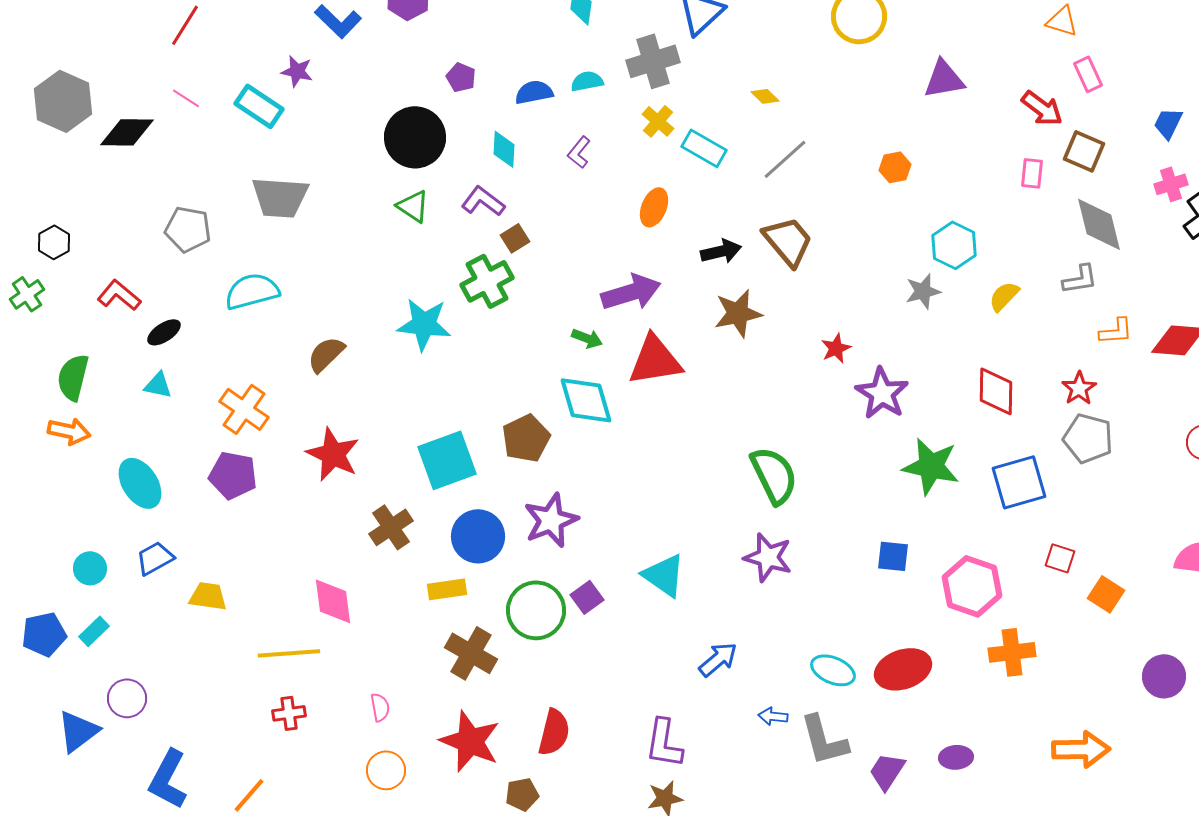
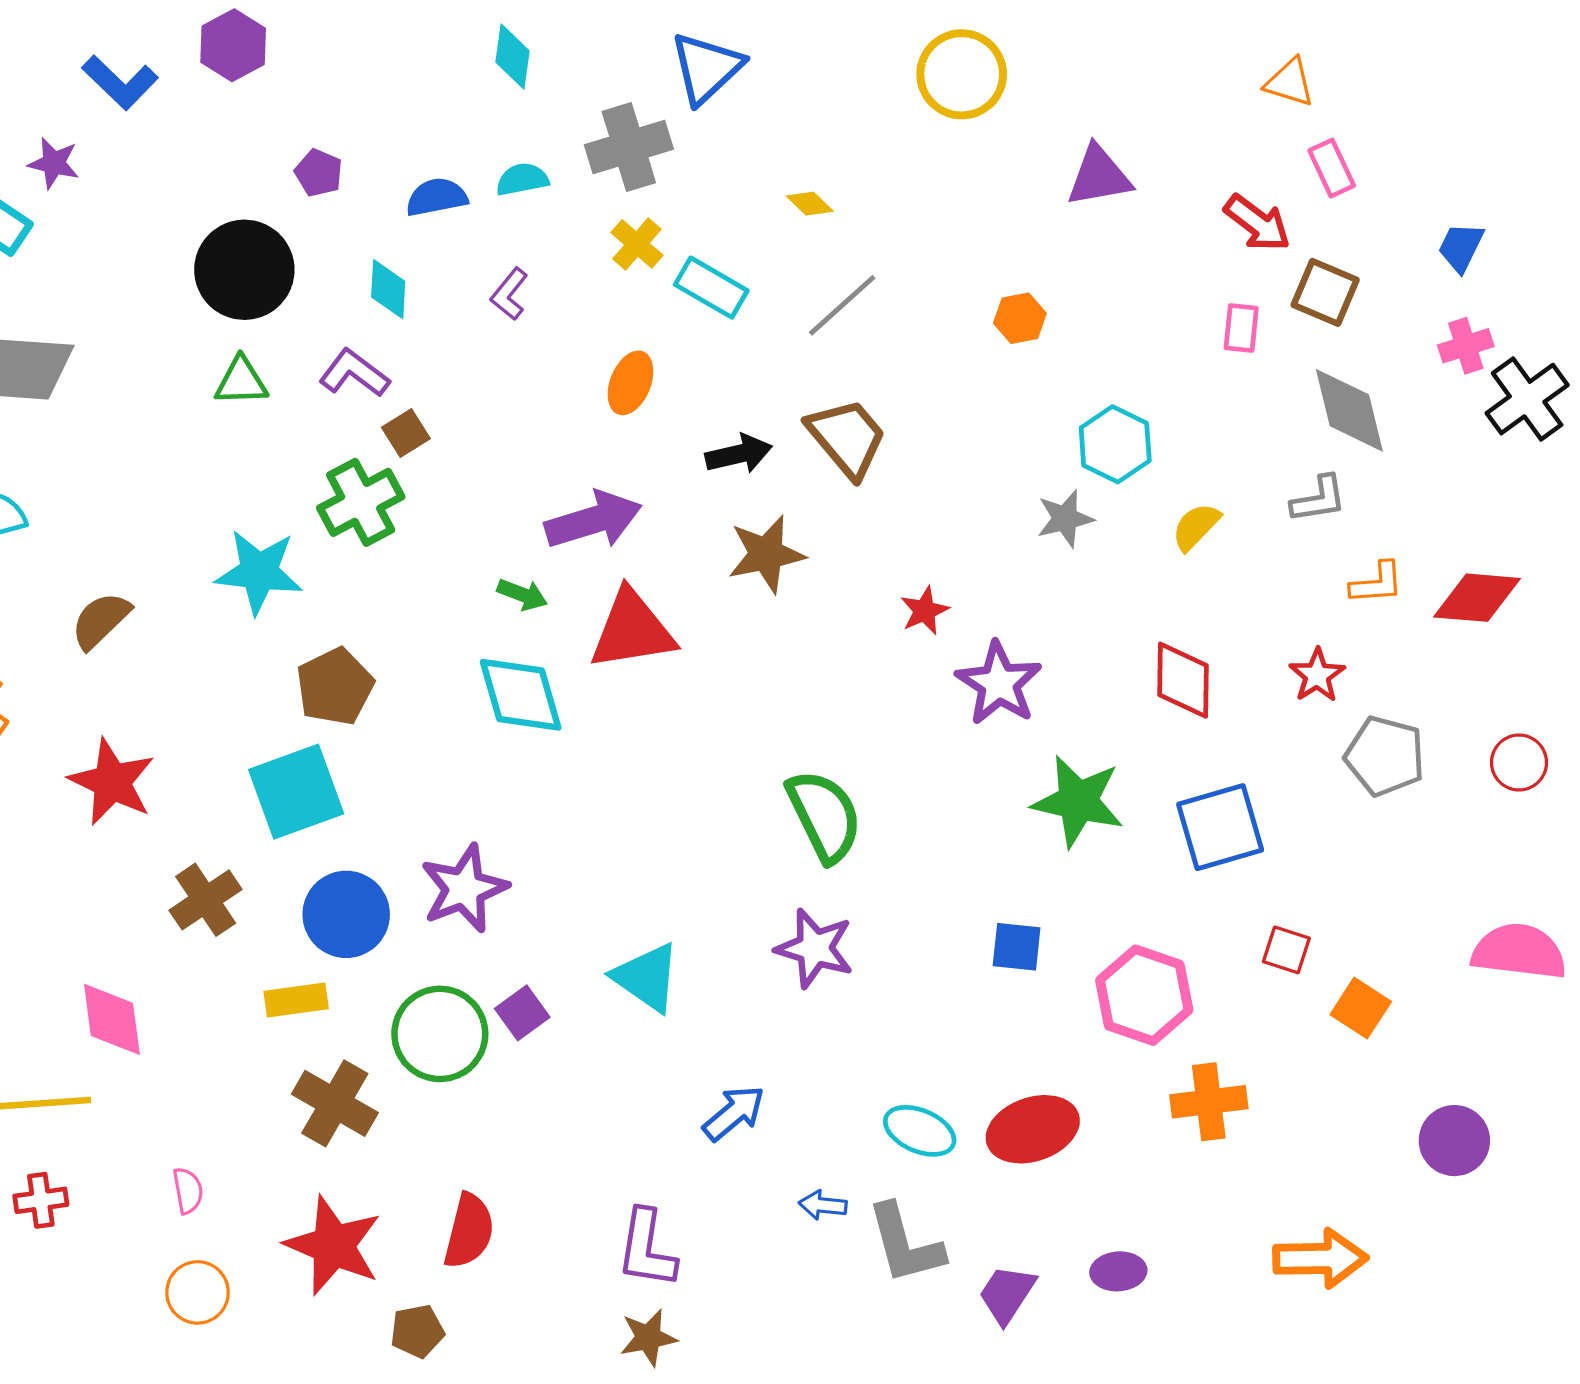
green triangle: (413, 206) -> (241, 381), turned -36
brown pentagon: (526, 438) -> (335, 687), moved
gray pentagon: (1088, 438) -> (1385, 756), moved

